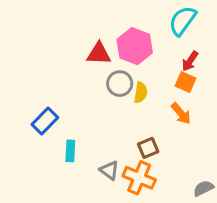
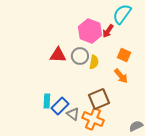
red triangle: (99, 54) -> (58, 55), moved
red arrow: (190, 61) -> (108, 31), moved
blue rectangle: (45, 121) -> (60, 106), moved
brown square: (148, 148) -> (99, 99), size x1.5

